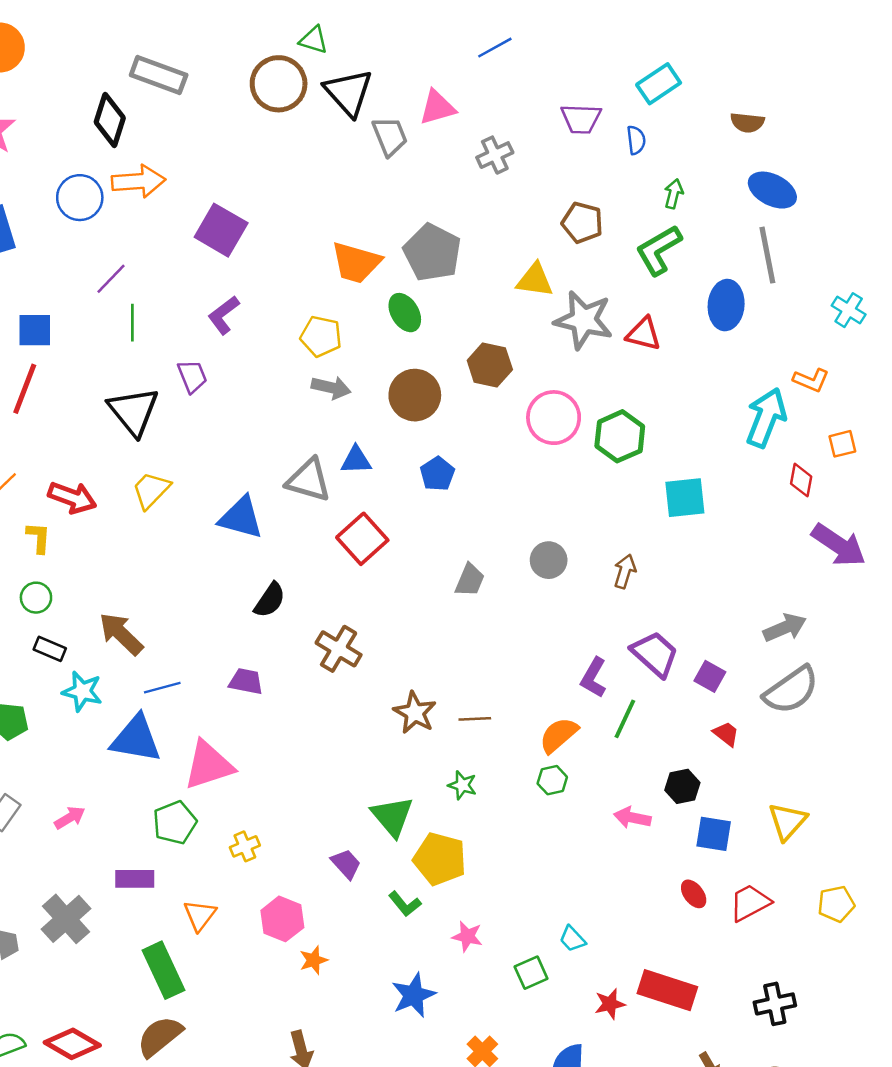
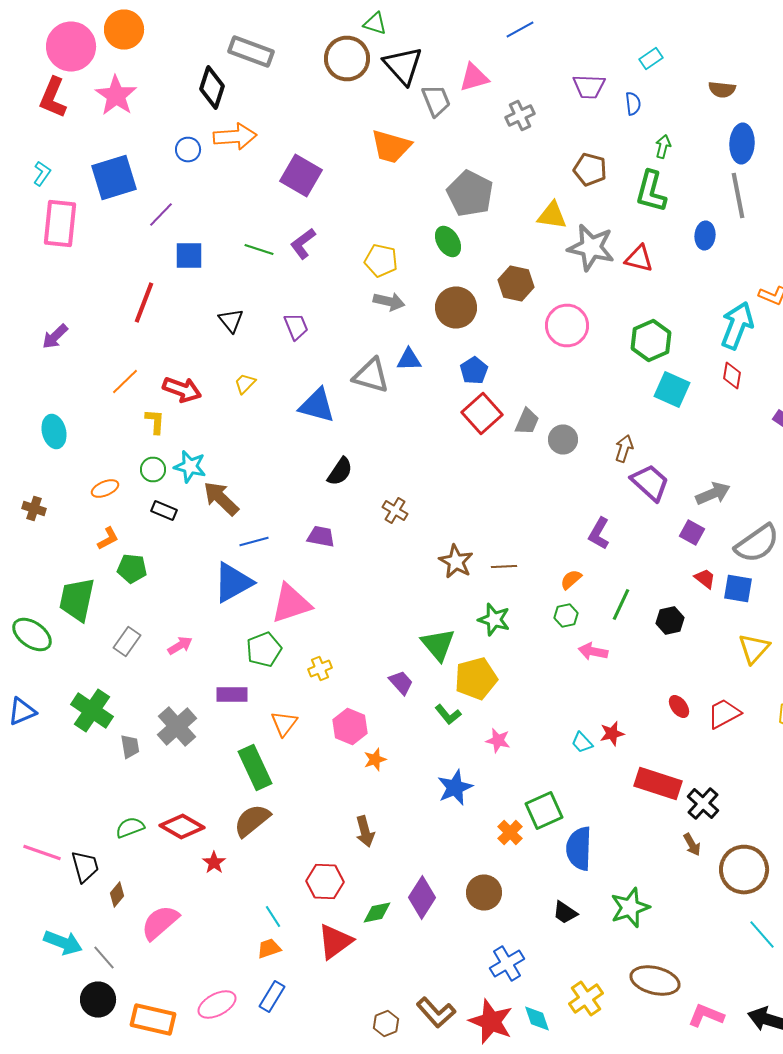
cyan rectangle: (659, 84) -> (651, 58), size x0.7
blue ellipse: (772, 190) -> (742, 144), turned 66
blue circle: (80, 198) -> (188, 150), size x0.7
green L-shape: (659, 250) -> (651, 192), turned -45
orange trapezoid: (356, 263) -> (391, 146), moved
purple line: (111, 279) -> (161, 214), moved
blue ellipse: (726, 305) -> (705, 236), size x0.7
green line: (132, 323) -> (259, 250), moved, turned -72
blue square: (35, 330) -> (189, 256), moved
purple trapezoid: (192, 376) -> (296, 326), moved
black triangle: (134, 411) -> (231, 320), size x0.6
green hexagon: (620, 436) -> (651, 340), moved
red diamond: (801, 480) -> (732, 376), moved
yellow trapezoid: (151, 490) -> (245, 384), size x0.7
cyan square: (685, 498) -> (672, 390), turned 30
red square: (362, 539) -> (482, 414), moved
gray trapezoid: (470, 580) -> (527, 422), moved
gray arrow: (785, 628) -> (713, 494), moved
brown cross: (339, 649) -> (395, 510), size x0.7
purple trapezoid: (655, 654) -> (650, 482), moved
cyan star: (82, 691) -> (190, 466), moved
green line: (625, 719) -> (621, 604), moved
orange semicircle: (559, 735) -> (571, 580), size x0.7
blue triangle: (136, 739) -> (233, 582), turned -39
green star: (462, 785) -> (494, 620), size x1.4
pink arrow: (632, 818) -> (593, 652), moved
blue square: (714, 834) -> (738, 588), moved
yellow pentagon: (440, 859) -> (476, 678), turned -30
green square: (531, 973) -> (544, 810), moved, size x1.4
red star: (610, 1004) -> (612, 734), moved
black cross: (775, 1004) -> (703, 804), moved, turned -36

